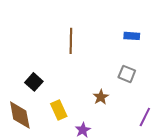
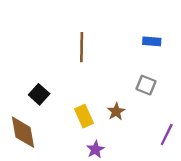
yellow rectangle: (59, 110) -> (84, 116), moved

